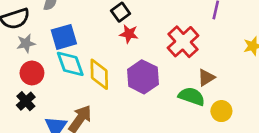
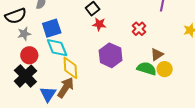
red cross: (183, 42) -> (139, 29), size x0.6
yellow diamond: (99, 74) -> (70, 68), moved
black cross: (26, 101) -> (25, 76), size x1.6
yellow circle: (221, 111) -> (165, 69), moved

